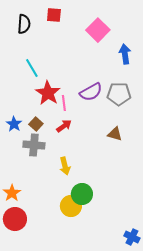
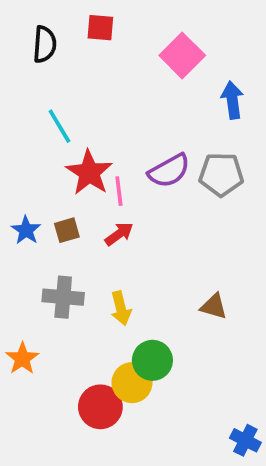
brown square: (36, 124) -> (67, 230), turned 32
brown triangle: (115, 134) -> (214, 306), moved
gray cross: (34, 145) -> (63, 297), moved
red circle: (15, 219) -> (100, 407), moved

